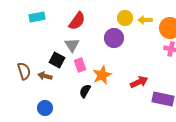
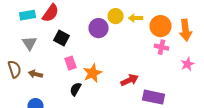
red semicircle: (77, 21) -> (51, 13), moved
purple circle: (114, 38) -> (99, 28), moved
gray triangle: (72, 45) -> (30, 43), moved
black square: (57, 60) -> (62, 38), moved

